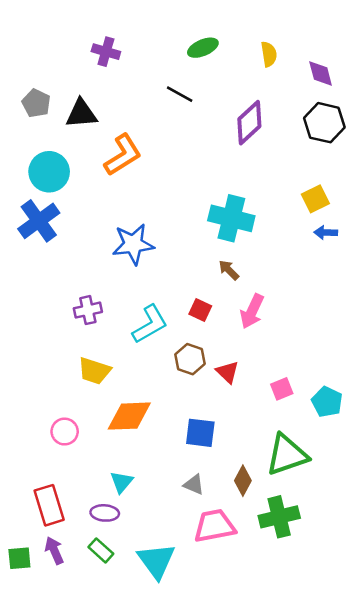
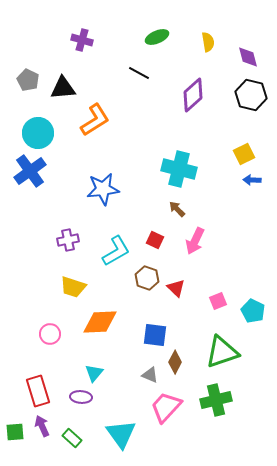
brown diamond: (243, 481) -> (175, 362), moved
pink trapezoid: (215, 526) -> (166, 407), turned -36
green rectangle: (101, 550) -> (72, 438), moved

